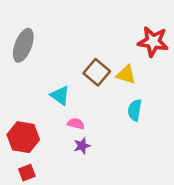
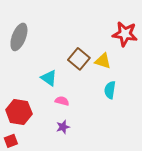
purple star: (82, 146) -> (63, 127), moved
red square: (27, 173) -> (11, 141), moved

